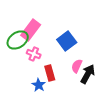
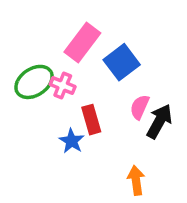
pink rectangle: (31, 30) -> (82, 43), moved
green ellipse: (18, 40) -> (34, 82), moved

